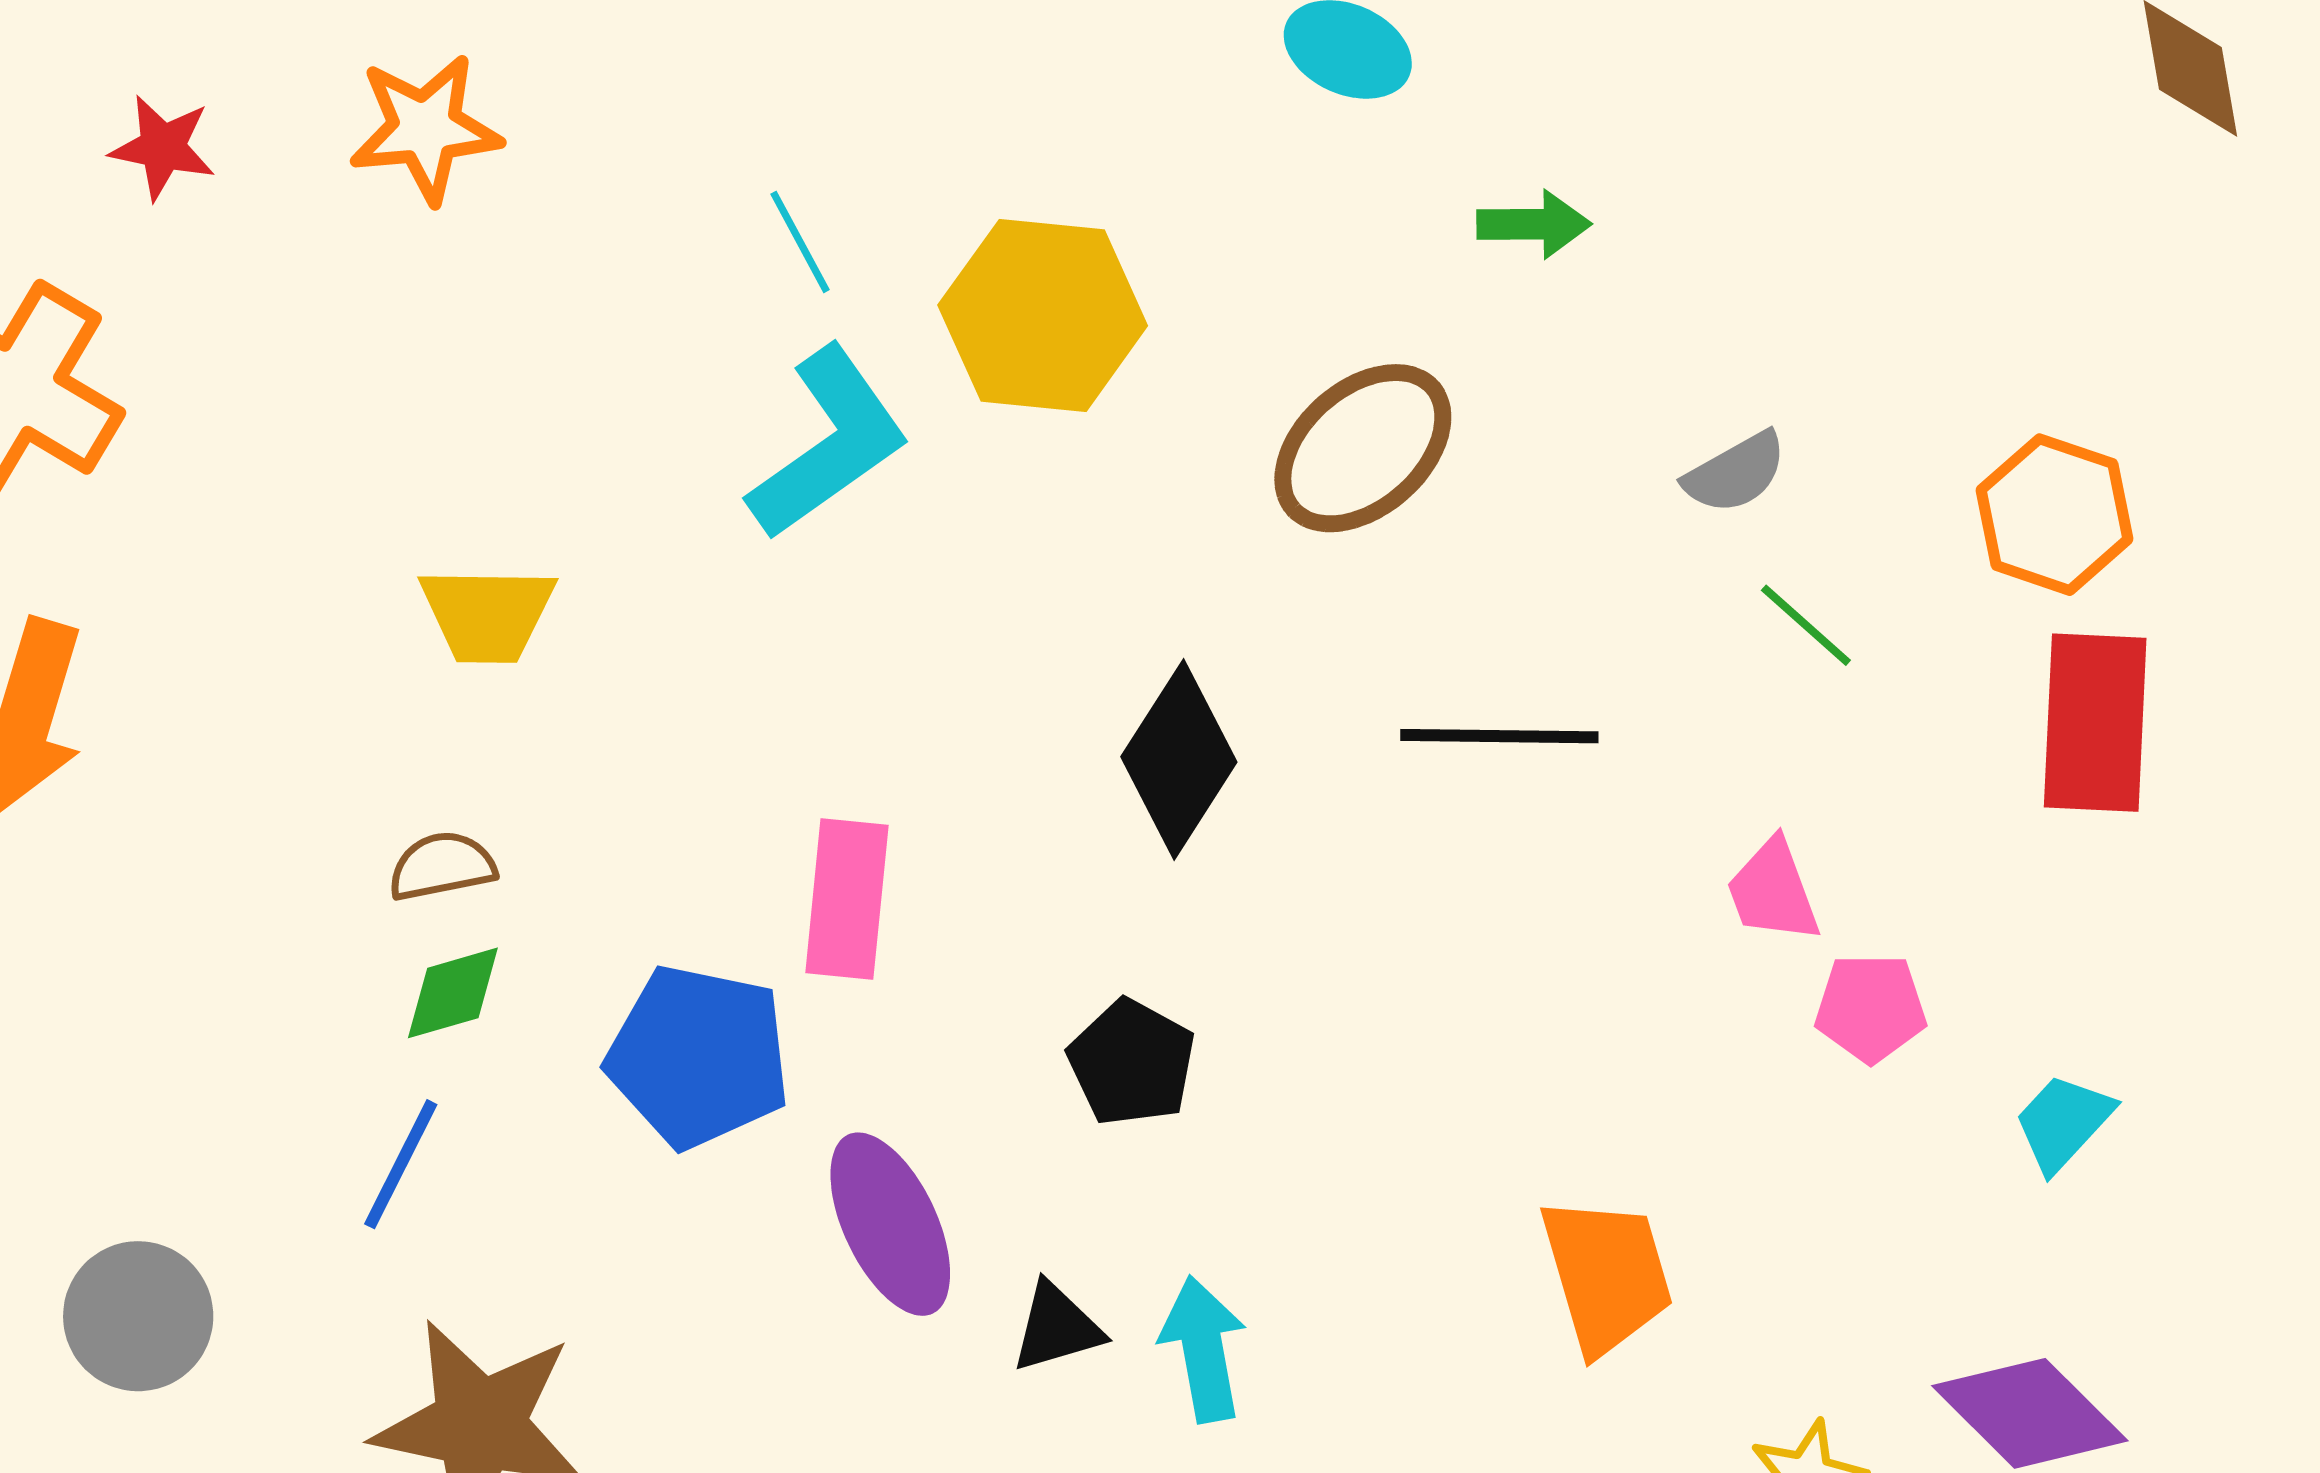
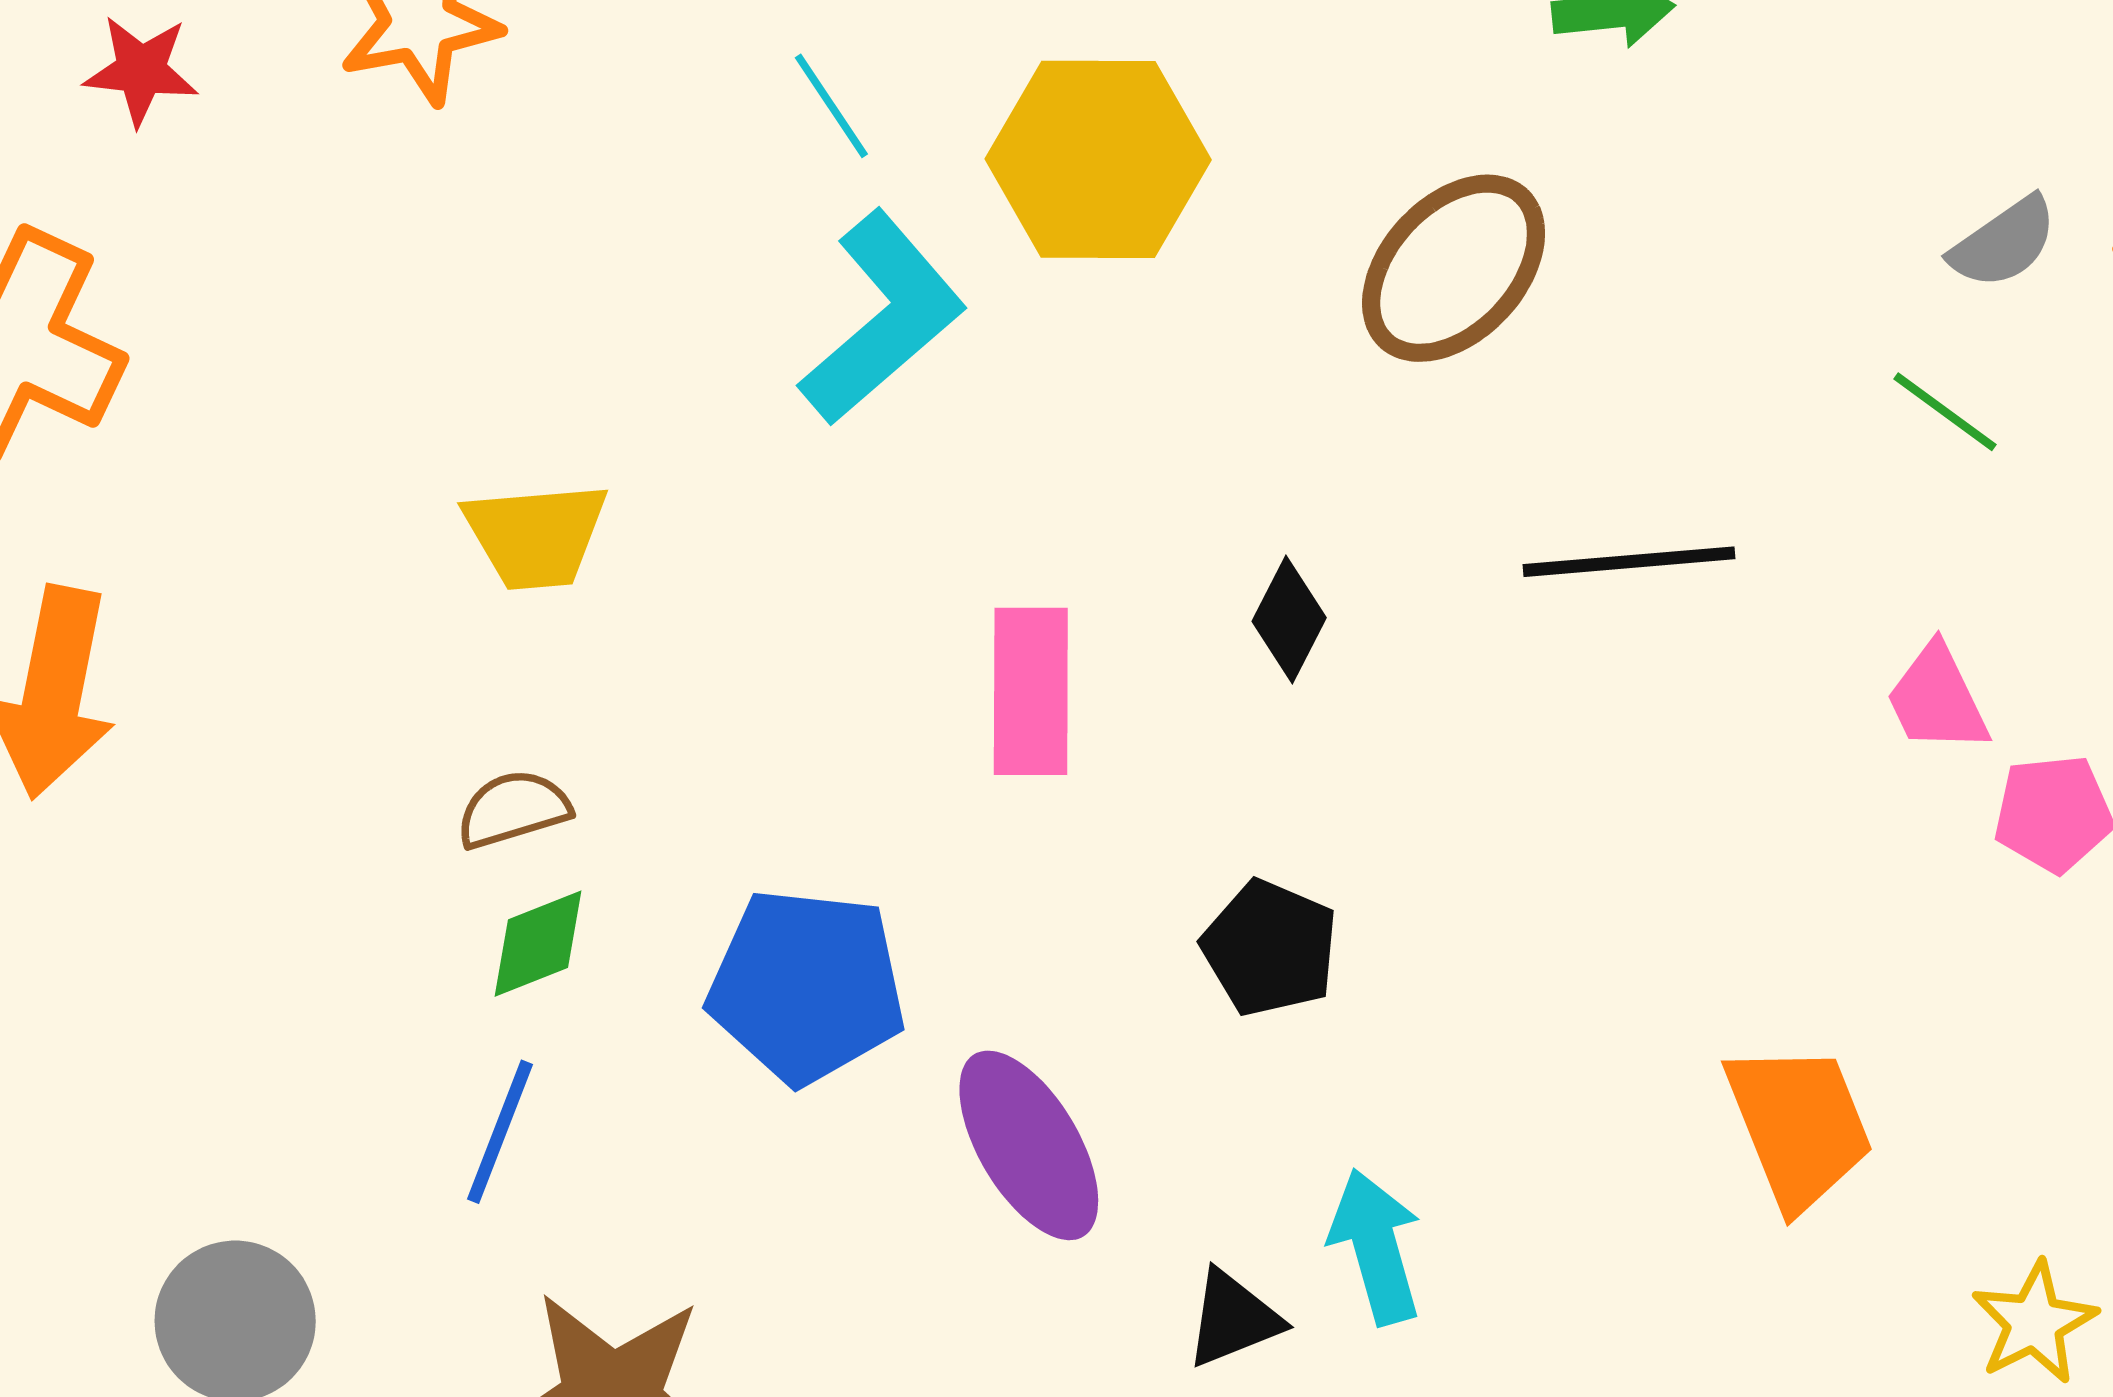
gray semicircle: (1735, 473) -> (2004, 243), moved
black diamond: (1179, 759) -> (1289, 620), size x0.6
pink rectangle: (847, 899) -> (1031, 691), moved
black triangle: (1057, 1327) -> (1233, 1319), moved

